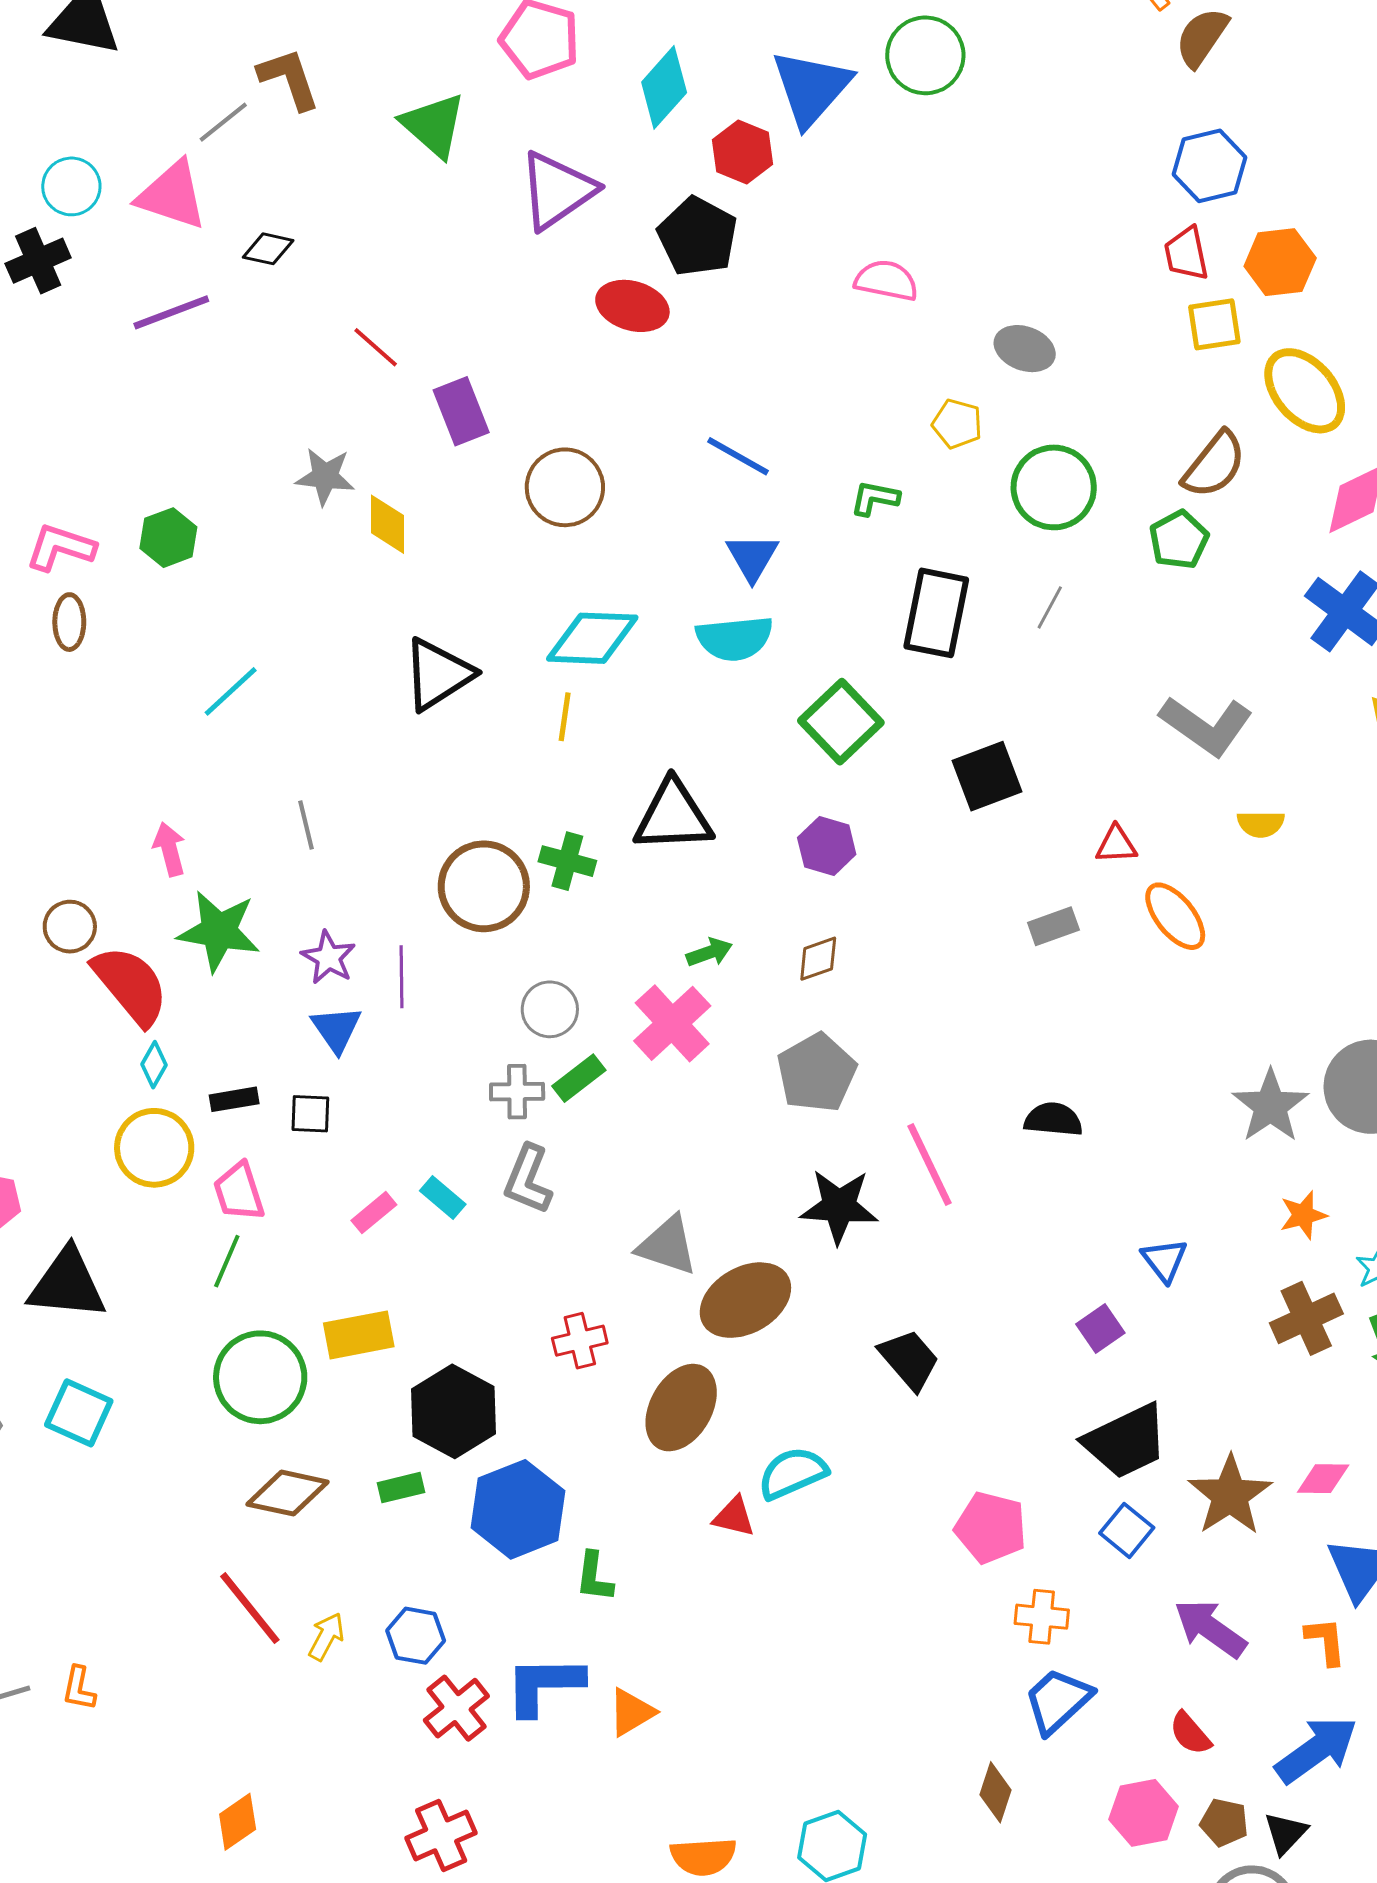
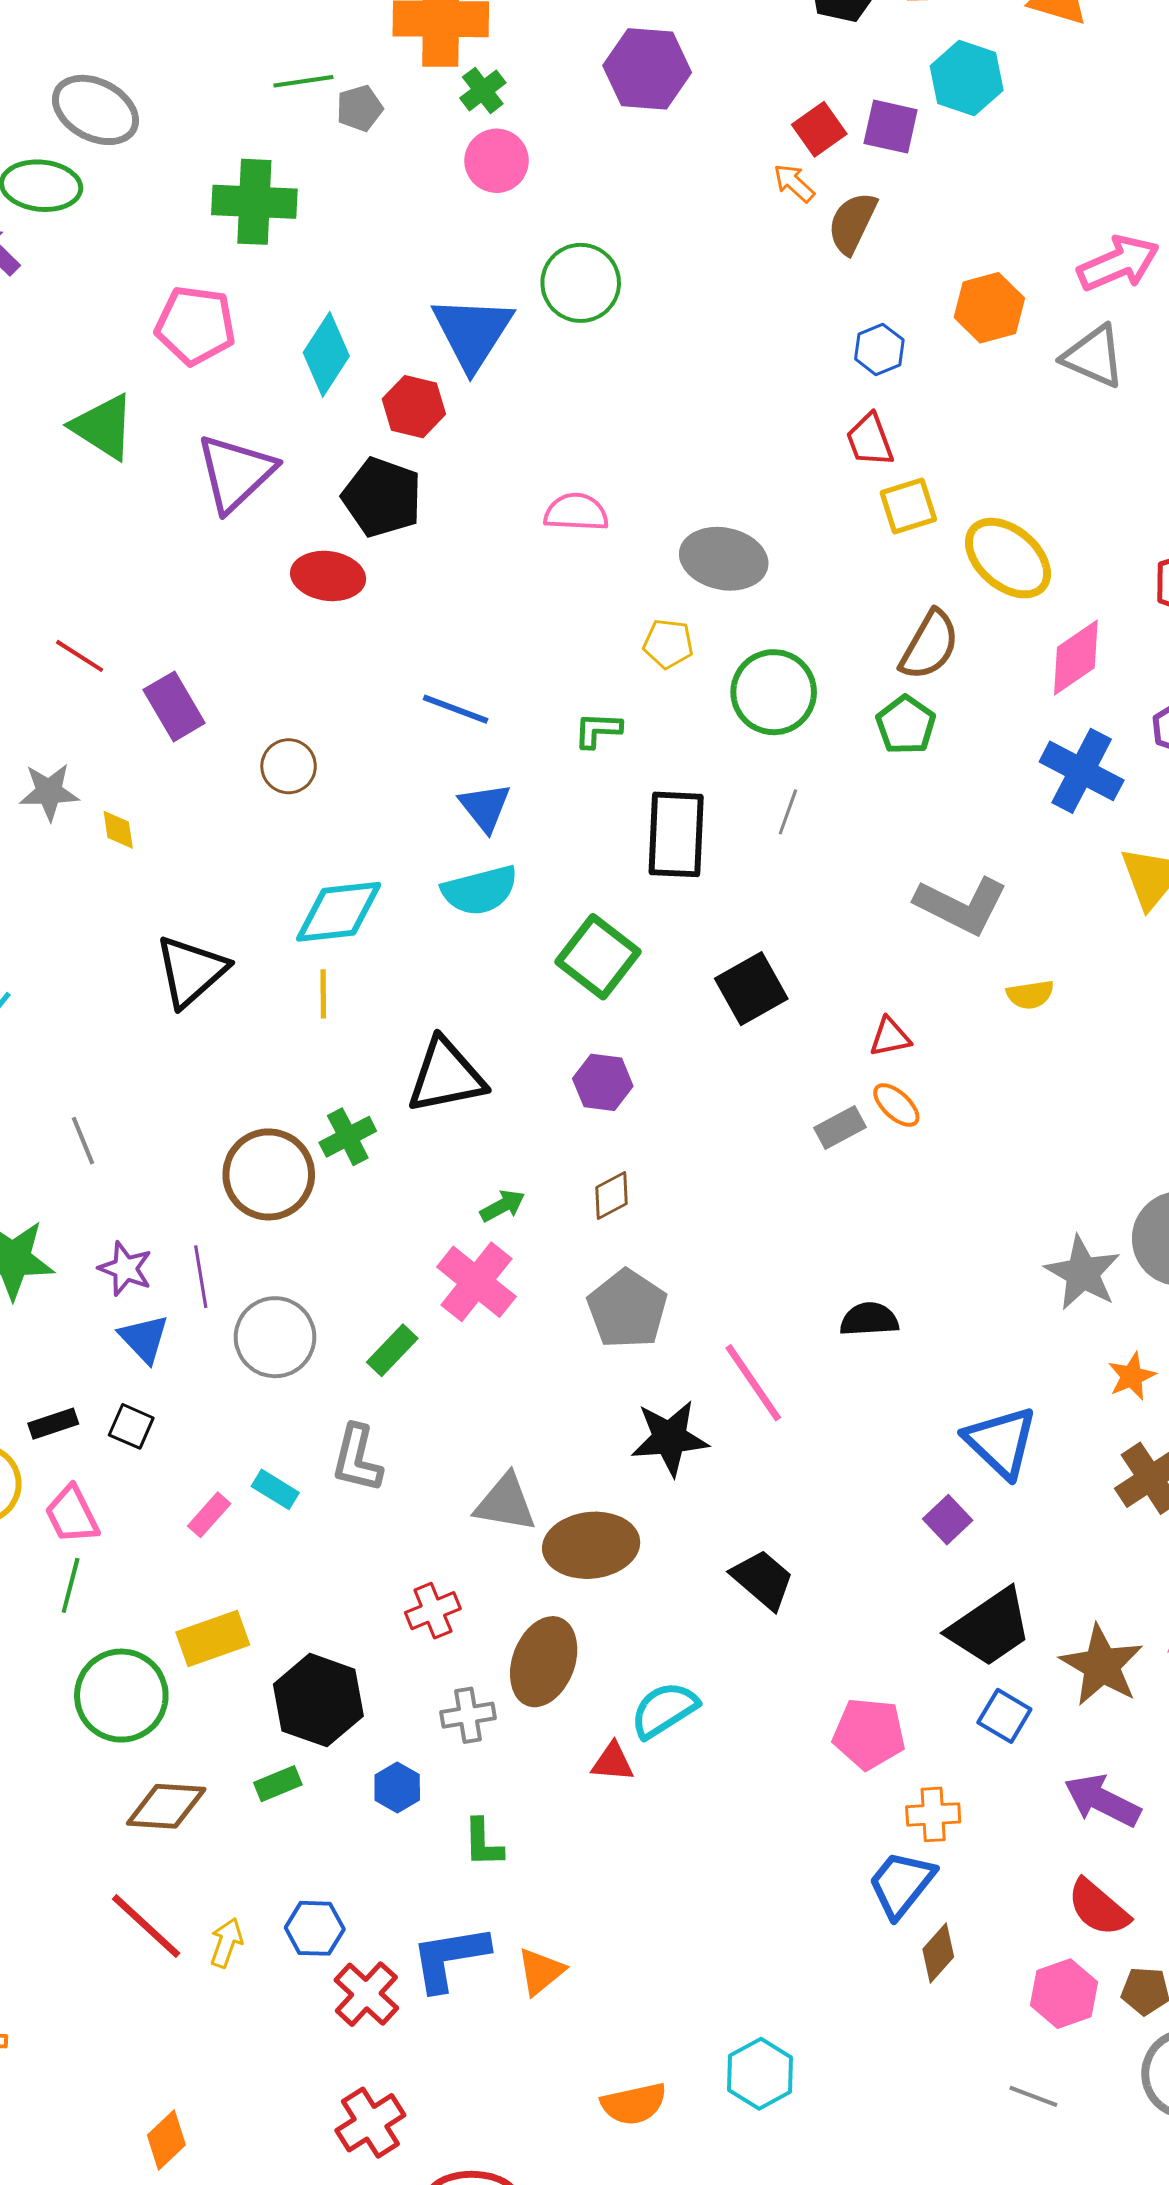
blue hexagon: (1209, 166) -> (879, 349), size x0.7
orange hexagon: (1280, 262) -> (989, 308), moved
gray ellipse: (1025, 349) -> (724, 559), size x1.4
brown circle: (565, 487) -> (289, 766), size x0.7
yellow diamond: (387, 524) -> (118, 830), size x0.7
green cross: (567, 861) -> (348, 1137), turned -34
orange ellipse: (1175, 916) -> (896, 1105), moved, size x0.7
gray circle: (550, 1009) -> (275, 1337), moved, size x1.4
gray cross: (517, 1092) -> (468, 1715), moved
black square: (310, 1114) -> (131, 1426), turned 30
blue triangle: (1164, 1260) -> (1001, 1442), size x1.6
brown ellipse: (745, 1300) -> (591, 1545), turned 32
blue hexagon: (518, 1509) -> (397, 1787), size x0.5
blue trapezoid: (1058, 1701) -> (901, 1884), moved
red semicircle: (1190, 1733) -> (1098, 1908), size x1.4
brown diamond: (995, 1792) -> (938, 1953), moved, turned 32

